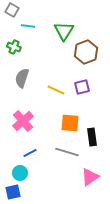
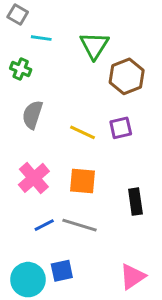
orange square: (70, 123) -> (82, 181), moved
gray line: (67, 152) -> (80, 225), moved
cyan circle: (20, 173) -> (28, 280), moved, size x1.5
pink triangle: (90, 177) -> (133, 277), moved
blue square: (13, 192) -> (62, 271), moved

